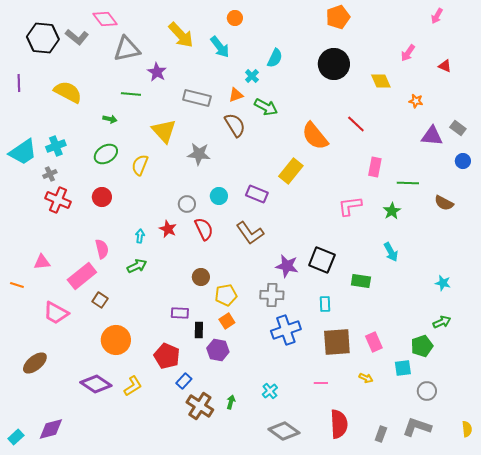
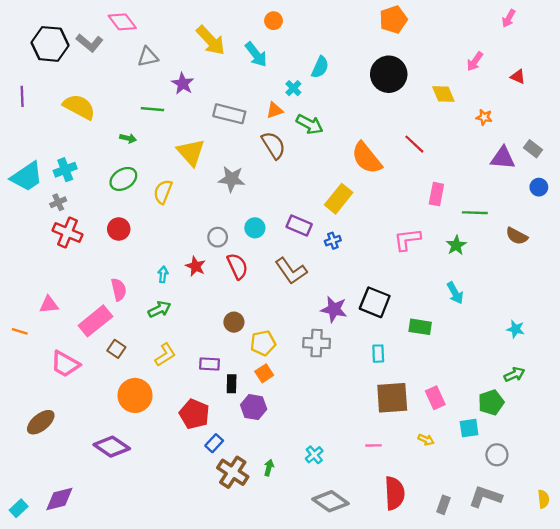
gray triangle: (127, 49) -> (148, 57), size x0.7
blue cross: (286, 330) -> (333, 241), moved, size x0.5
yellow L-shape: (133, 386) -> (165, 355), moved

